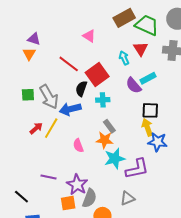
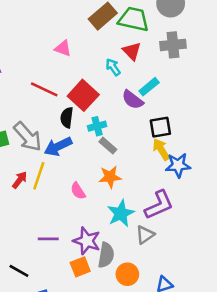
gray rectangle: (109, 126) -> (108, 146), moved
cyan star: (115, 159) -> (121, 213), moved
gray triangle: (127, 198) -> (145, 235), moved

